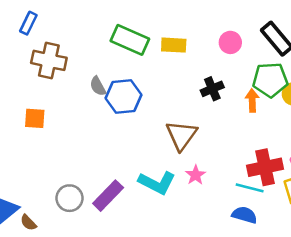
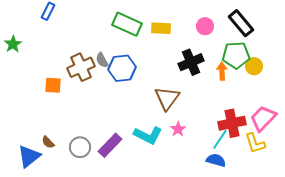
brown cross: (49, 60) -> (81, 67), moved, turned -36
black cross: (212, 89) -> (191, 62), size x1.4
cyan line: (250, 188) -> (220, 139), turned -70
brown semicircle: (28, 223) -> (48, 142), moved

